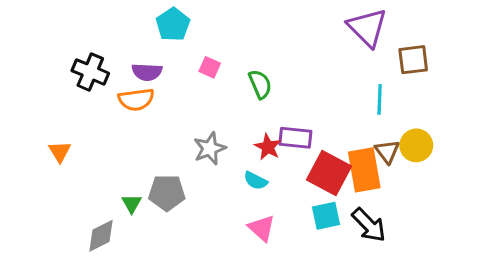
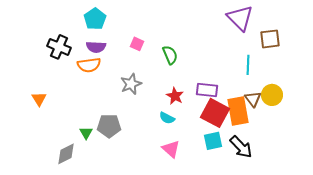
cyan pentagon: (173, 24) -> (95, 19), moved
purple rectangle: (295, 138) -> (207, 90), moved
gray star: (210, 148) -> (131, 84), moved

